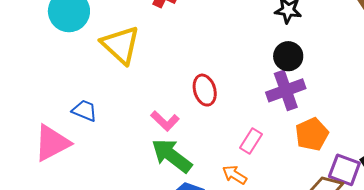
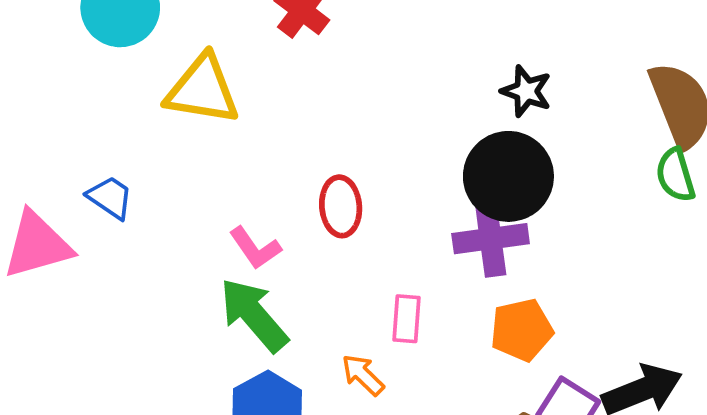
yellow triangle: (121, 45) -> (203, 90), turned -45
black circle: (288, 56) -> (508, 176), size x1.6
pink rectangle: (251, 141) -> (407, 319), turned -40

